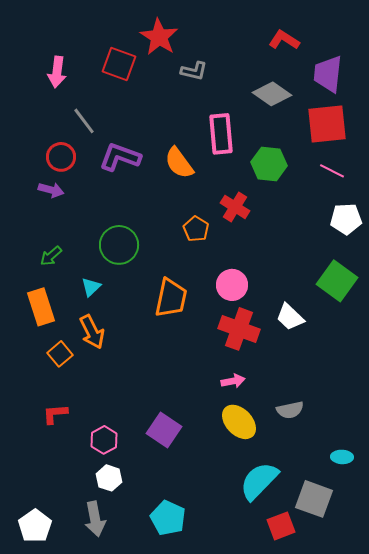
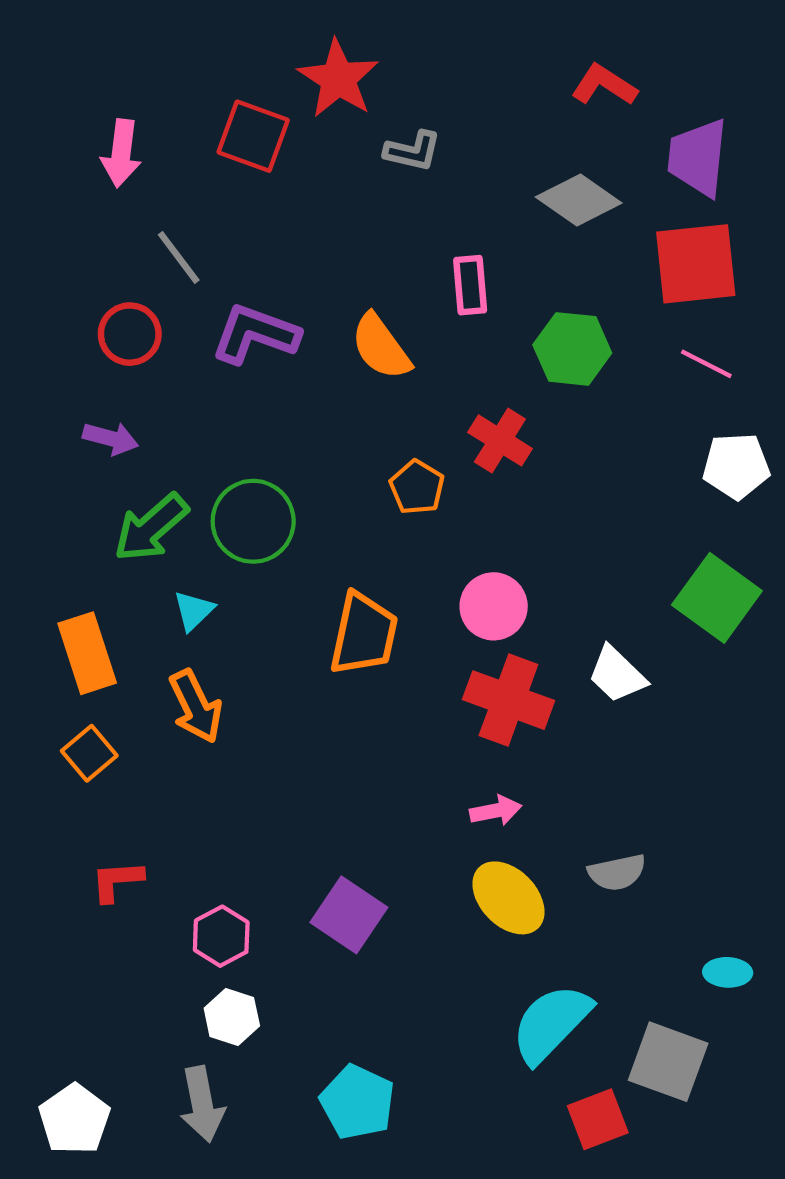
pink rectangle: (221, 134) -> (470, 285), size x0.7
purple arrow: (51, 190) -> (111, 438), moved
green arrow: (51, 256) -> (151, 528), moved, size x1.6
orange square: (60, 354) -> (89, 753), moved

